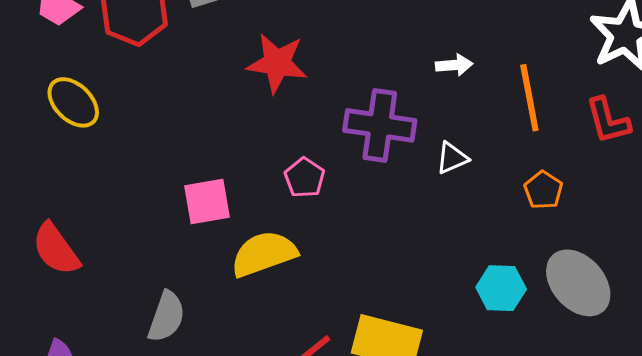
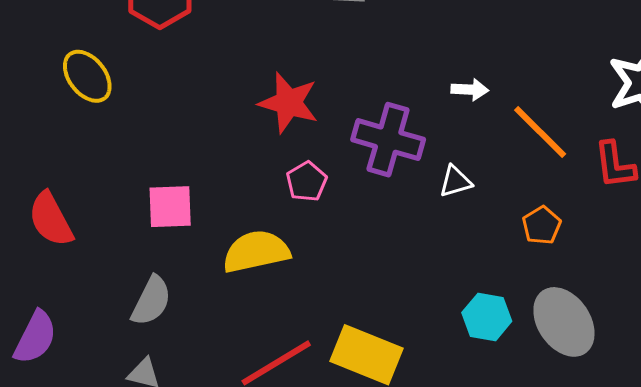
red star: (277, 63) -> (289, 103), moved
orange line: (529, 98) -> (540, 132), turned -42
pink square: (207, 201) -> (170, 207), moved

